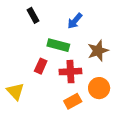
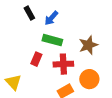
blue arrow: (75, 21) -> (51, 18), moved

